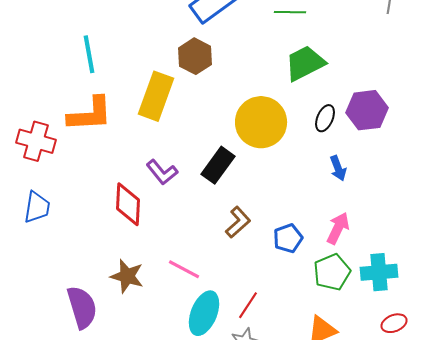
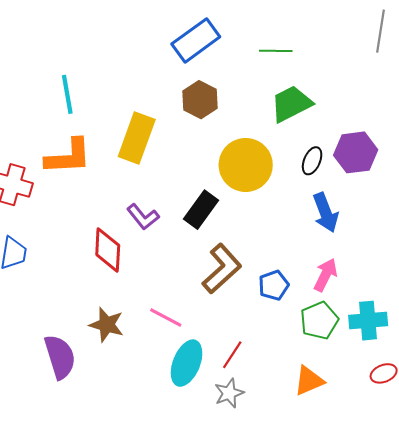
brown hexagon: (195, 56) -> (200, 100), moved
blue arrow: (338, 168) -> (326, 213), size x1.5
brown L-shape: (238, 222) -> (222, 269), size x1.5

